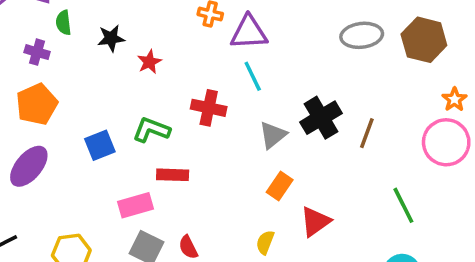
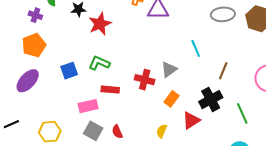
red star: (149, 62) -> (100, 24), size x1.6
cyan line: (253, 76) -> (196, 48), moved
red cross: (209, 108) -> (145, 80), moved
black cross: (321, 118) -> (211, 100), moved

